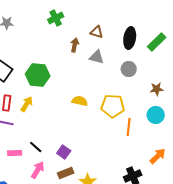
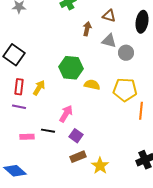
gray circle: (129, 69) -> (126, 53), moved
green hexagon: (38, 75) -> (71, 68), moved
black line: (36, 147) -> (48, 131), turned -32
pink arrow: (38, 170) -> (66, 114), moved

